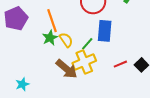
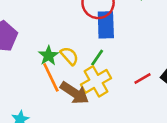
orange line: (52, 21) -> (51, 77), moved
blue rectangle: (105, 31) -> (106, 25), moved

